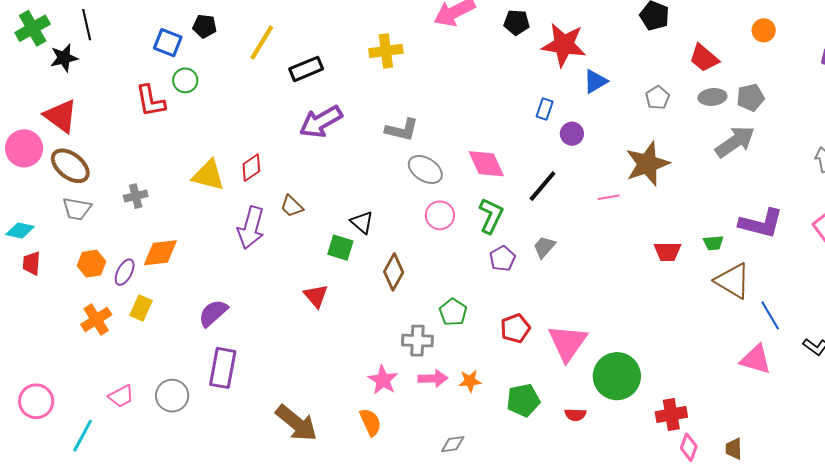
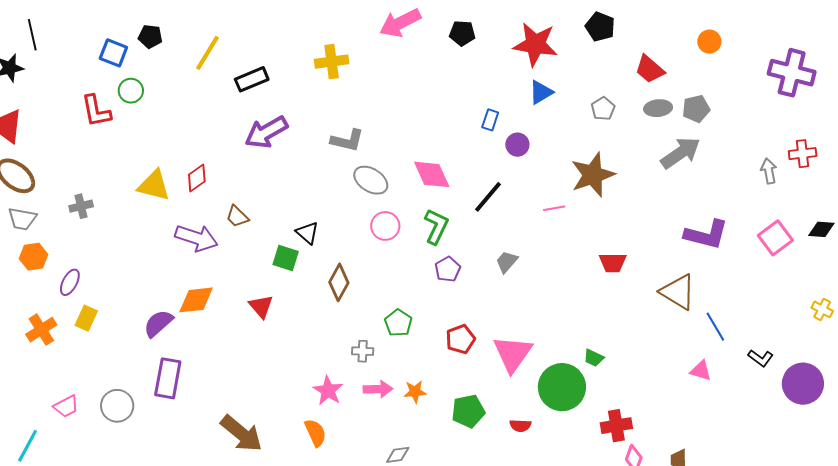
red star: (564, 45) -> (535, 44), moved
purple arrow: (251, 228) -> (196, 238), turned -87
green trapezoid: (713, 243) -> (594, 358), moved, turned 30
gray trapezoid: (544, 247) -> (507, 262), moved
orange diamond: (160, 253) -> (196, 300), moved
orange hexagon: (91, 264) -> (34, 257), moved
gray cross: (417, 341) -> (363, 351), size x0.7
pink triangle: (756, 359) -> (701, 371), size x0.7

